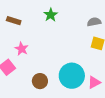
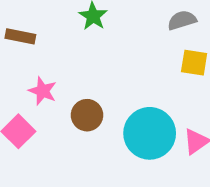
brown circle: (40, 81) -> (87, 115), moved

